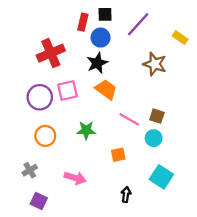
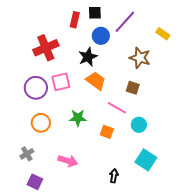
blue circle: (101, 38) -> (101, 36), moved
brown square: (157, 116) -> (133, 88), moved
orange square: (118, 155) -> (107, 132), moved, turned 32

